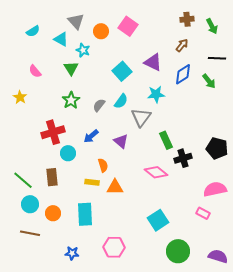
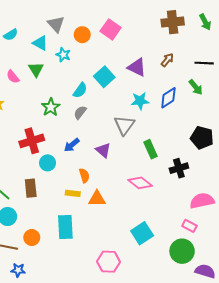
brown cross: (187, 19) -> (173, 22), size x1.5
green arrow: (212, 26) -> (205, 22), moved
brown arrow: (182, 45) -> (167, 60), moved
green triangle: (71, 68) -> (36, 69), moved
blue diamond: (183, 74) -> (168, 98), moved
cyan semicircle: (121, 101) -> (80, 90), moved
black pentagon: (217, 148) -> (202, 138), moved
black cross: (183, 158) -> (179, 168), moved
orange circle: (53, 213) -> (32, 237), moved
pink hexagon: (114, 247) -> (108, 262), moved
green circle: (178, 251) -> (182, 251), moved
blue star: (72, 253) -> (18, 270), moved

